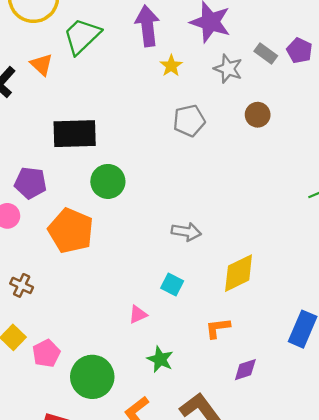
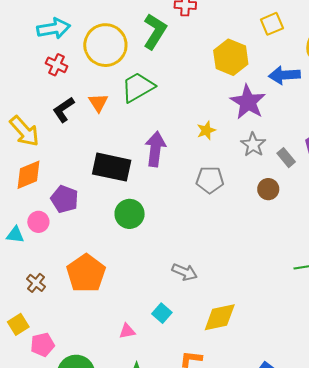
purple arrow: (147, 26) -> (155, 149), moved
gray rectangle: (266, 53) -> (286, 158), moved
orange pentagon: (71, 231) -> (86, 273), moved

